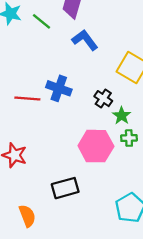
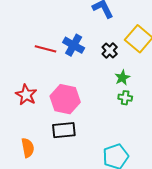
black cross: (103, 99) -> (110, 51), moved
pink hexagon: (96, 146) -> (65, 99), moved

